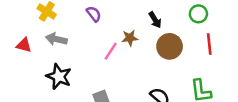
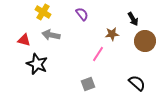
pink line: (111, 51) -> (98, 54), moved
black star: (59, 76) -> (37, 64), moved

